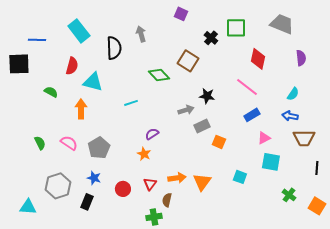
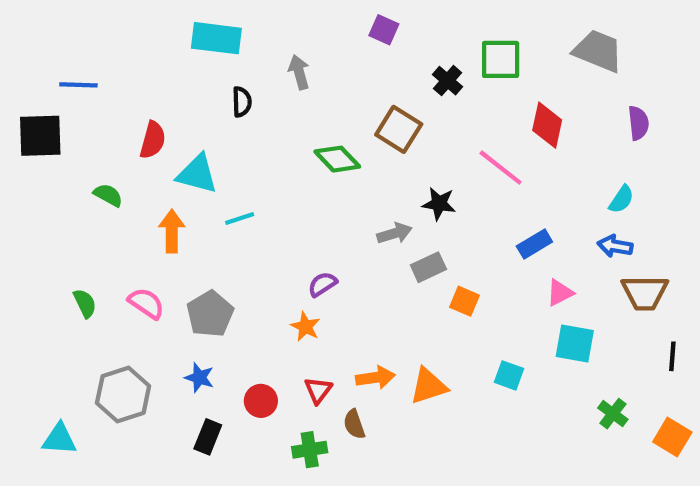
cyan rectangle: (79, 31) -> (216, 38), moved, turned -45
black semicircle: (114, 48) -> (242, 102), size x0.6
pink line: (247, 87) -> (501, 168), moved
cyan line: (131, 103) -> (240, 218), moved
orange triangle: (202, 182) -> (428, 386), turned 36
brown semicircle: (167, 200) -> (354, 424), turned -32
black rectangle: (87, 202) -> (208, 437), moved
green cross: (154, 217) -> (310, 450), moved

